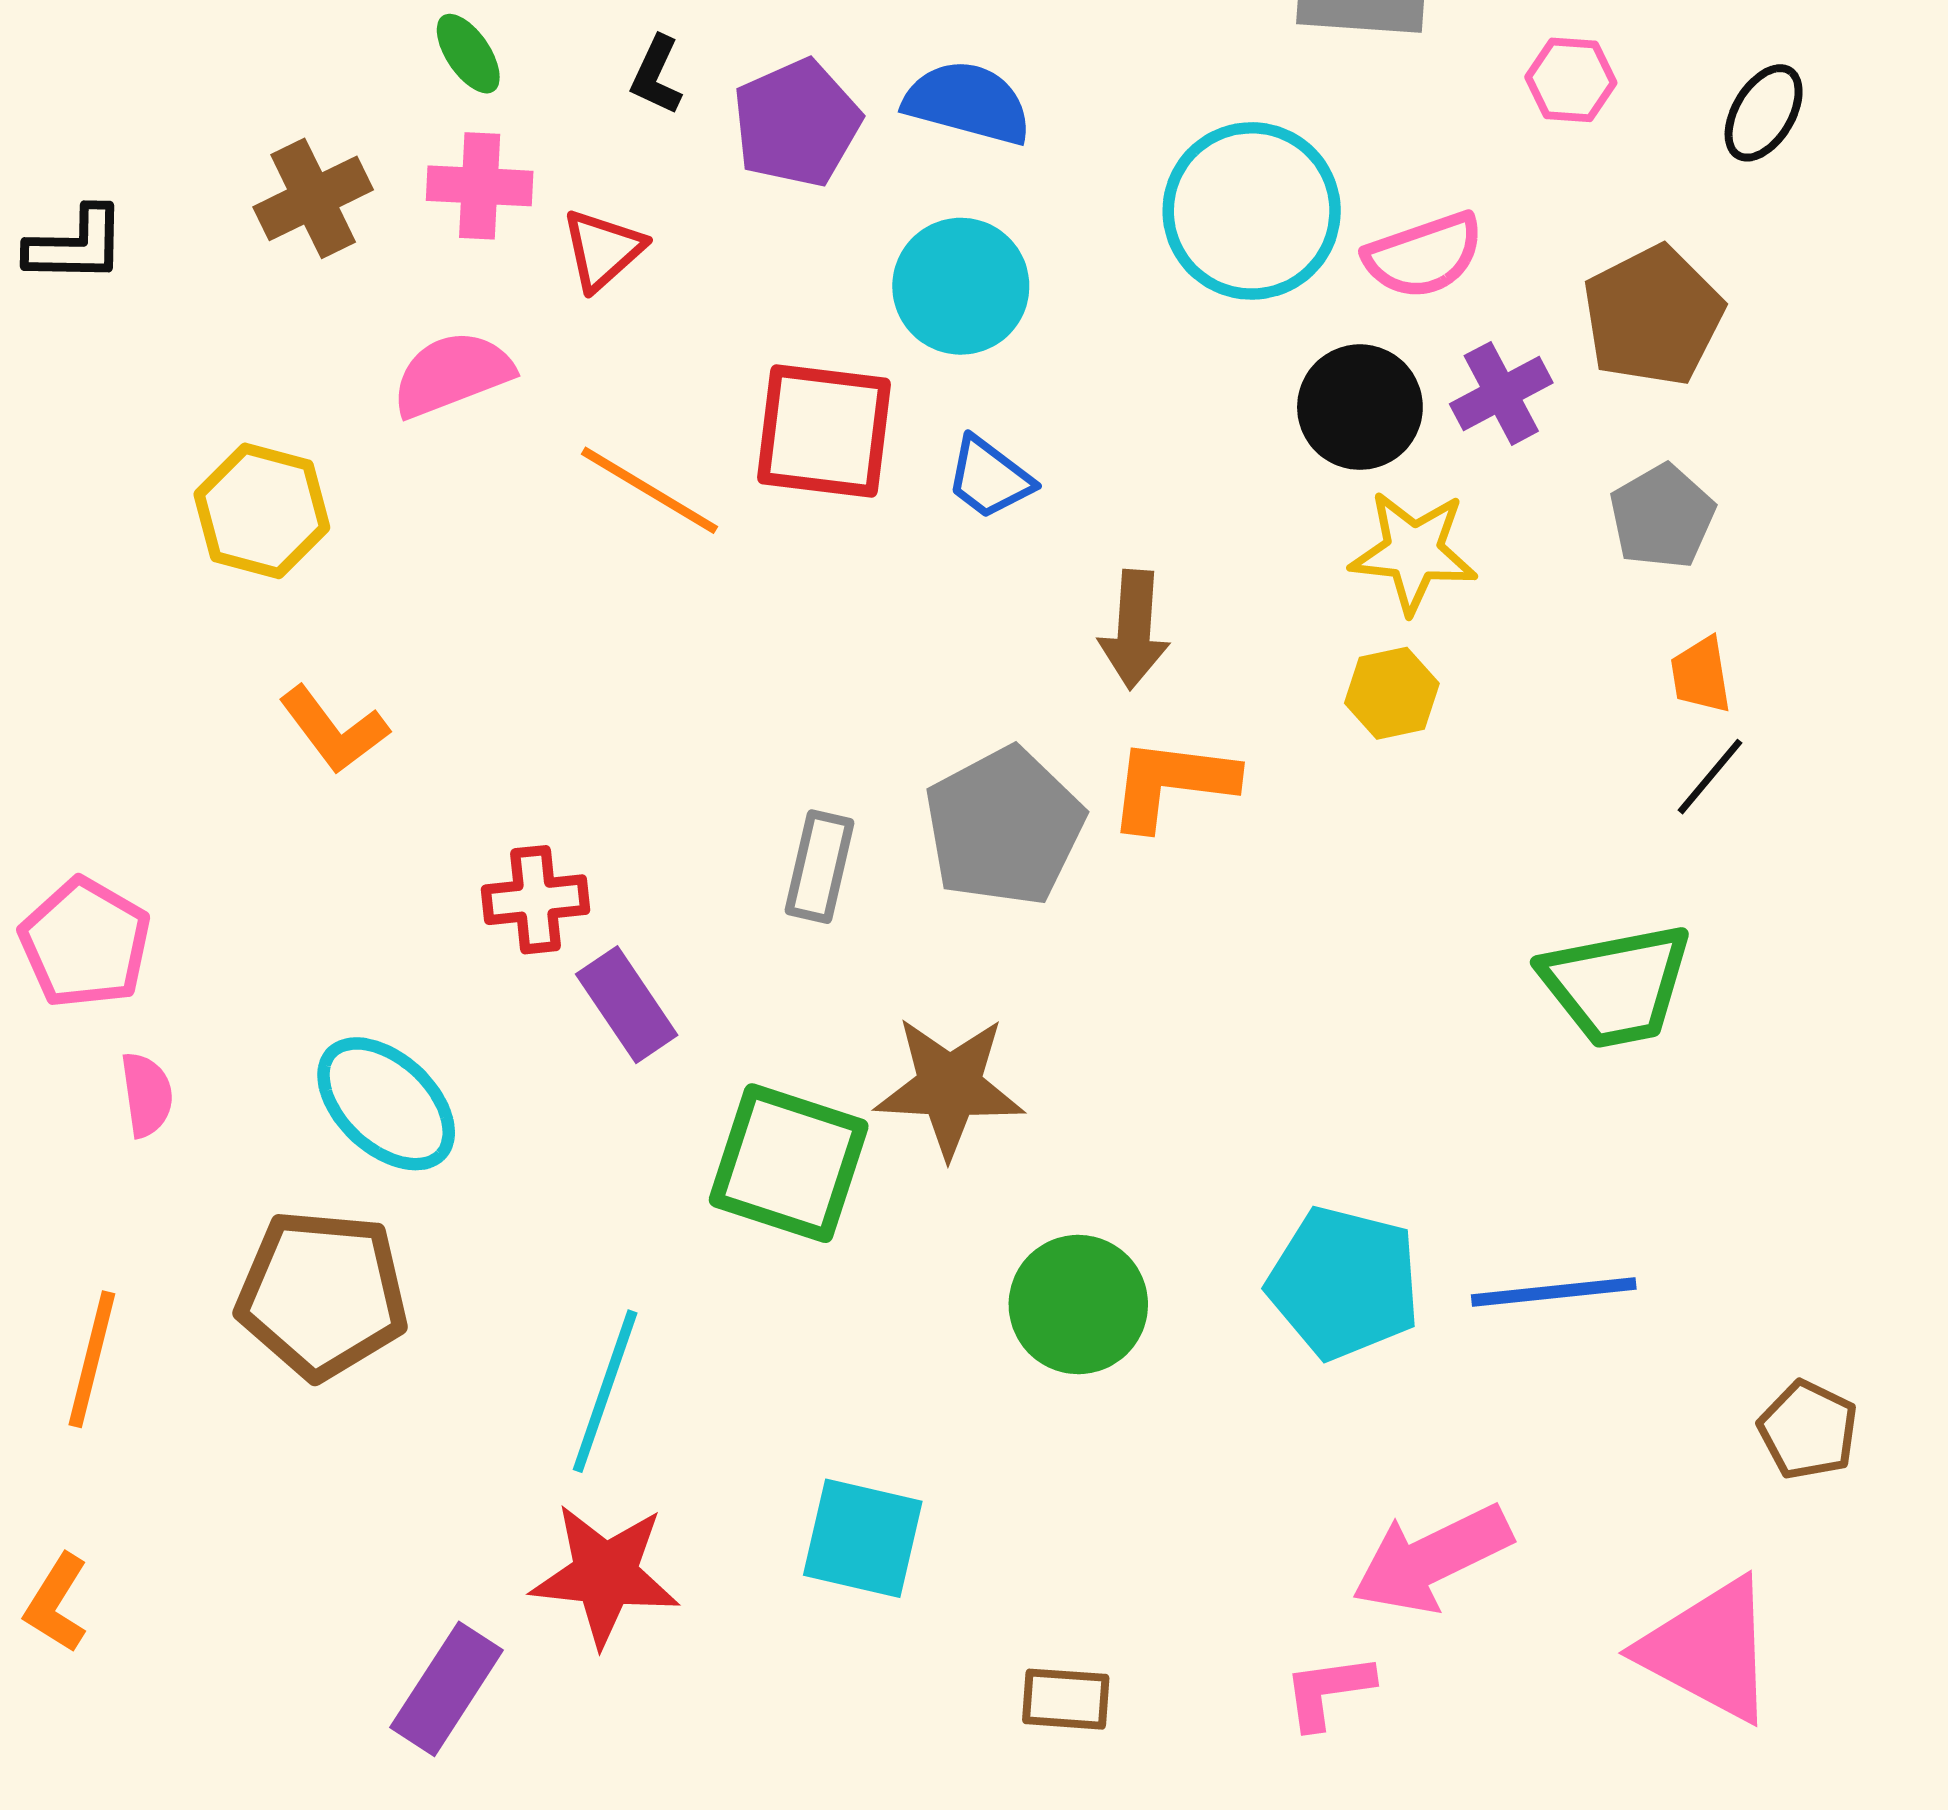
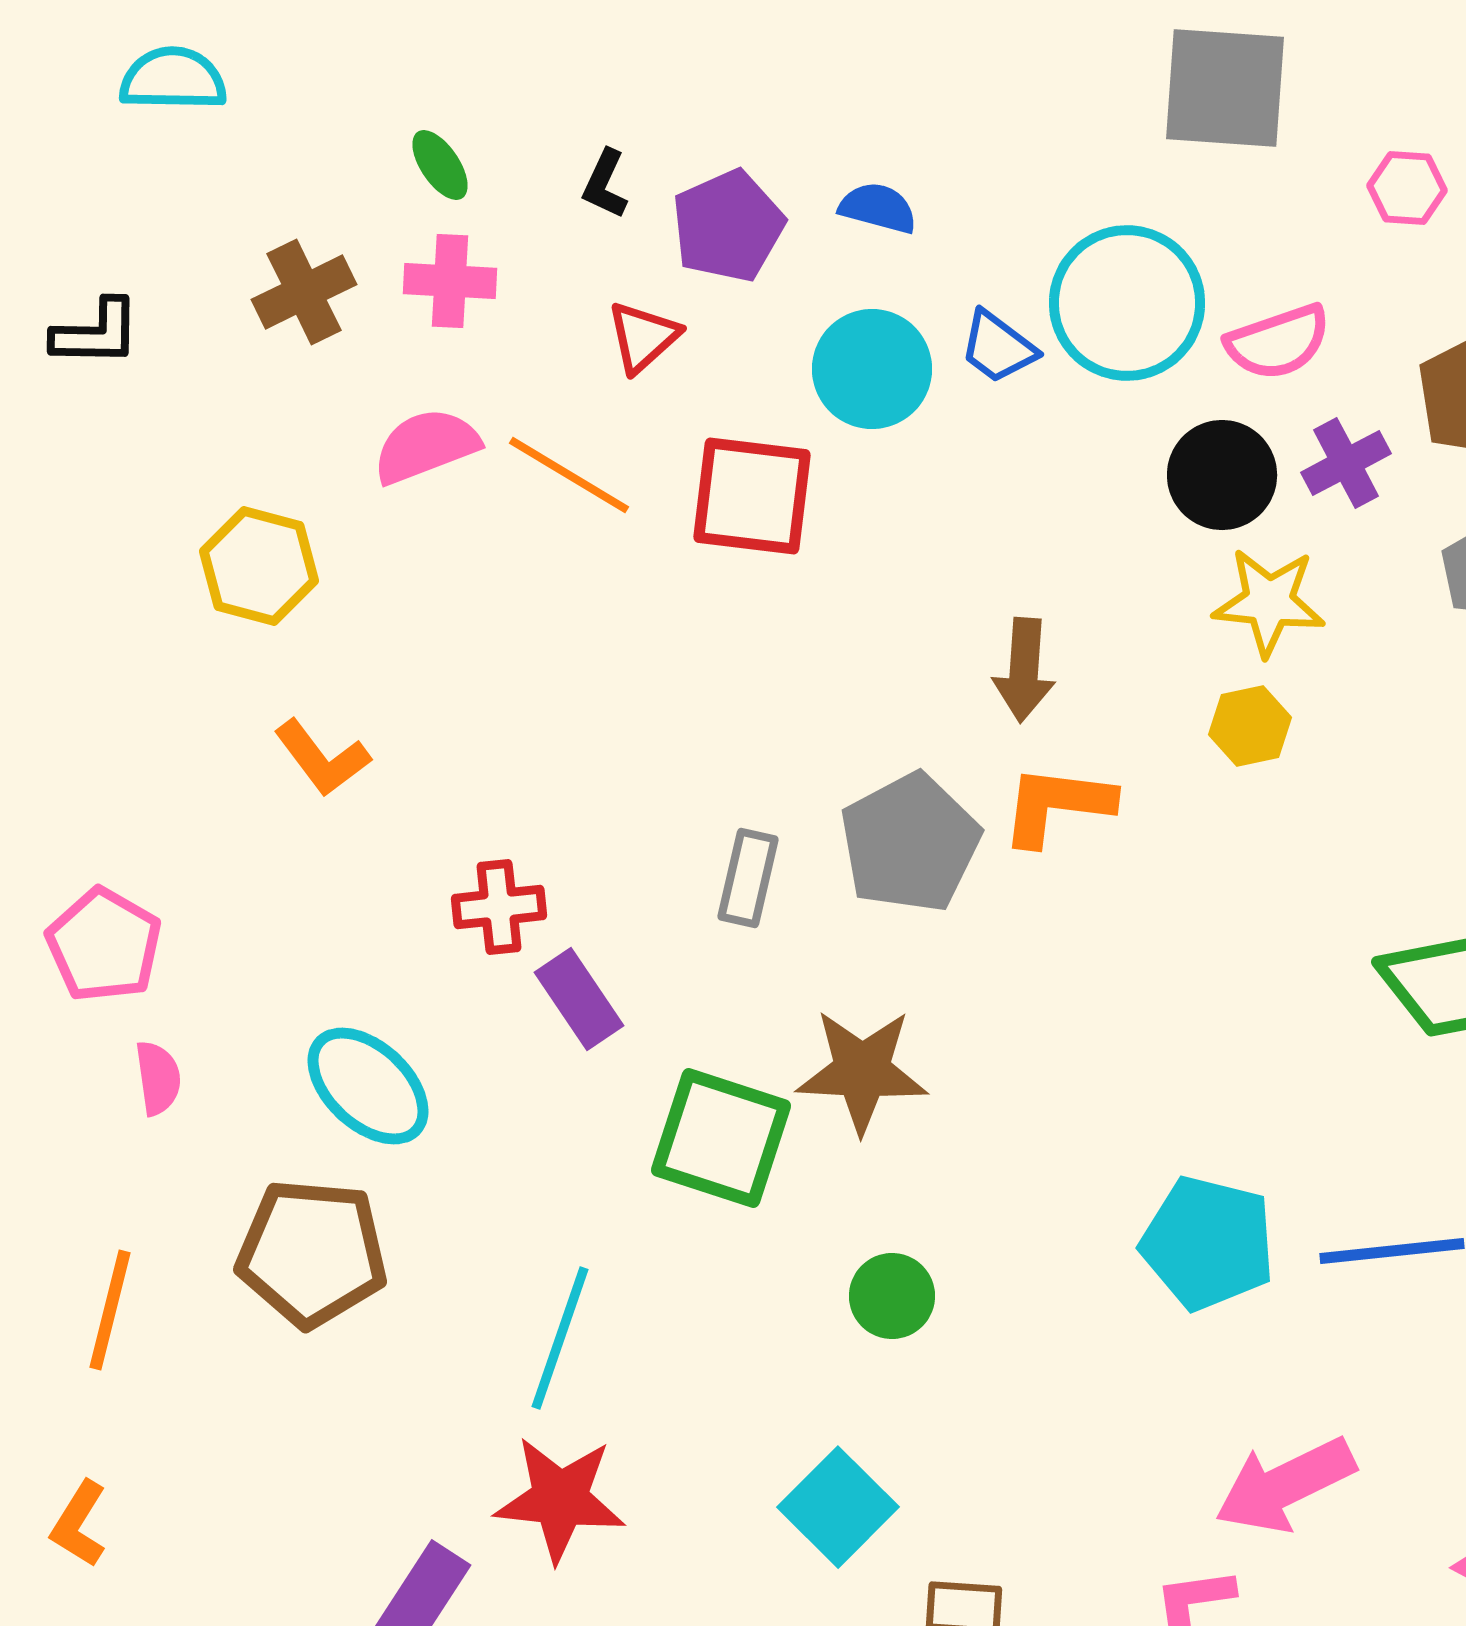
blue semicircle: (968, 103) -> (878, 208), size x0.7
red triangle: (603, 250) -> (643, 337), moved
blue trapezoid: (989, 478) -> (998, 347), moved
orange line: (650, 490) -> (569, 475), moved
green circle: (1078, 1305) -> (892, 1296), moved, size x0.7
cyan square: (863, 1538) -> (838, 1507), moved, turned 32

